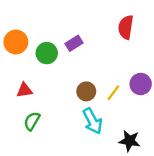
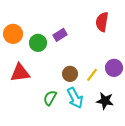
red triangle: (24, 90) -> (20, 73), size x1.5
green semicircle: (32, 121) -> (50, 98), moved
black star: (130, 141) -> (105, 101), moved

